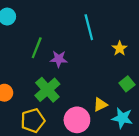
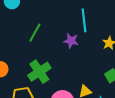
purple star: (59, 59) -> (71, 41), moved

